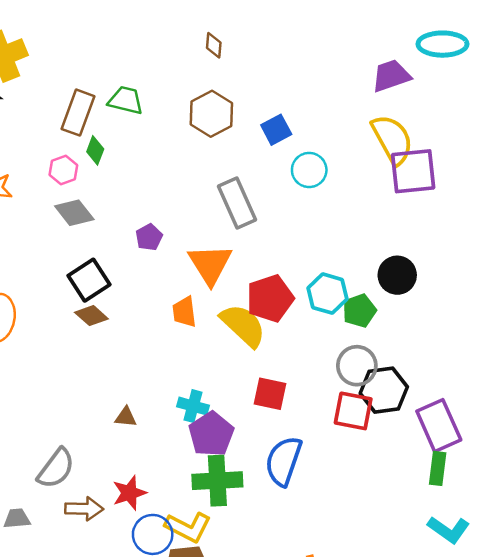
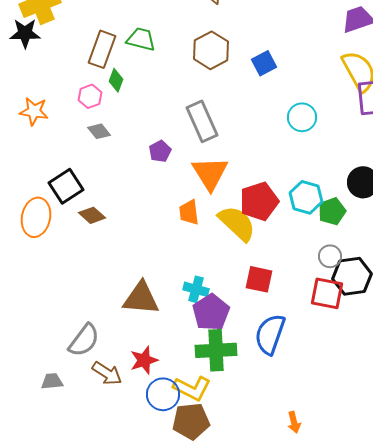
cyan circle: (309, 170) -> (302, 117), moved
gray rectangle: (237, 203) -> (202, 121), moved
gray diamond: (74, 213) -> (99, 131), size x0.7
black square: (89, 280) -> (66, 186), moved
brown diamond: (91, 316) -> (92, 215), moved
gray circle: (357, 366) -> (330, 256), size x0.7
brown triangle: (126, 417) -> (141, 298), size x2.0
brown arrow: (84, 509) -> (107, 373), turned 32

